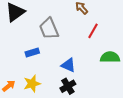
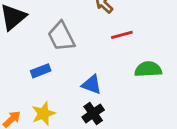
red line: (93, 31) -> (122, 35), turned 49

